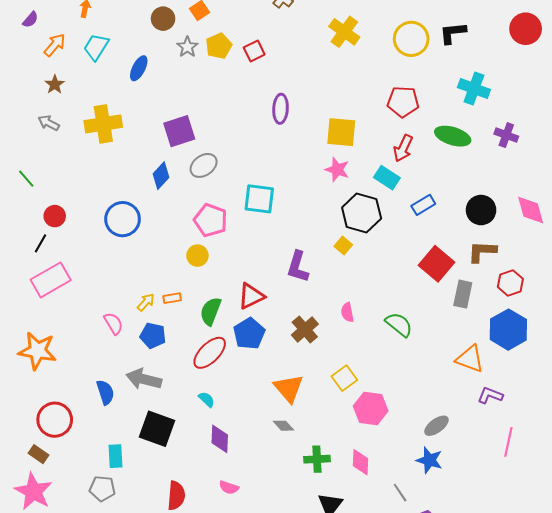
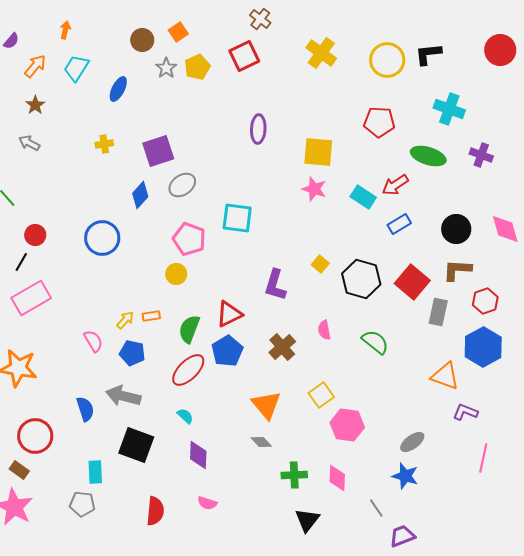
red square: (254, 51) -> (244, 56), moved, size x1.4
yellow cross: (103, 124) -> (104, 144), moved, size x0.5
red arrow: (403, 148) -> (395, 185), moved, turned 32
black hexagon: (362, 213) -> (361, 279), moved

